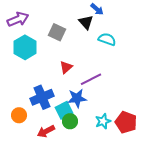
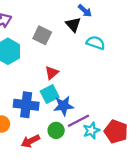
purple line: (91, 79) -> (79, 121), moved
blue cross: (42, 97) -> (26, 105), turned 30
cyan square: (64, 110) -> (50, 94), moved

